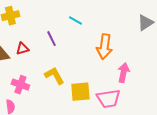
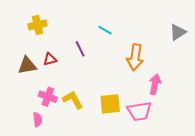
yellow L-shape: (54, 76) -> (73, 100), moved

